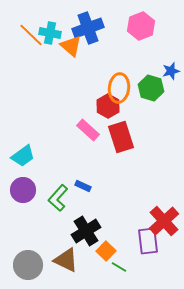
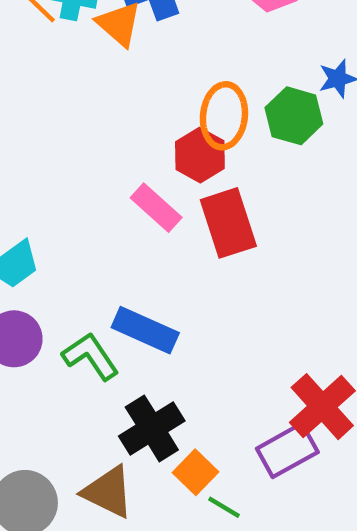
blue rectangle: (83, 186) -> (145, 330), size x1.8
green L-shape: (58, 198) -> (91, 356), turned 104
purple rectangle: (148, 241) -> (287, 450), turned 68

